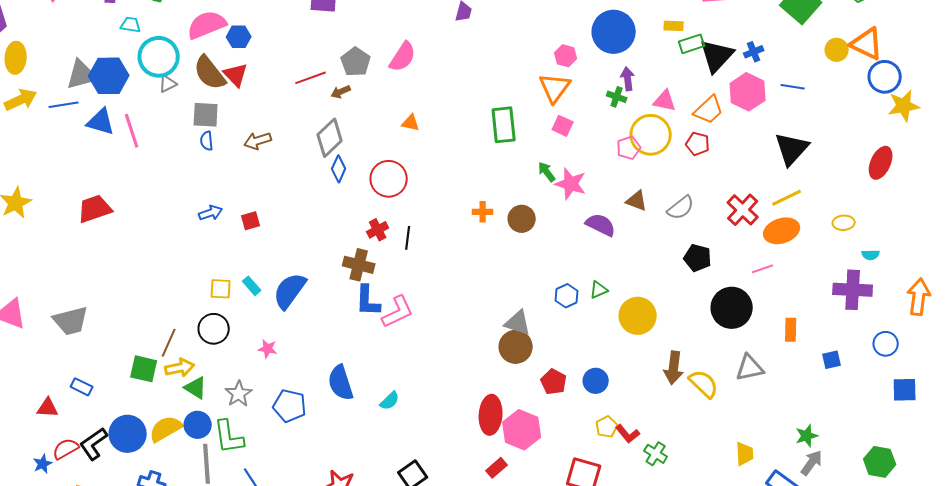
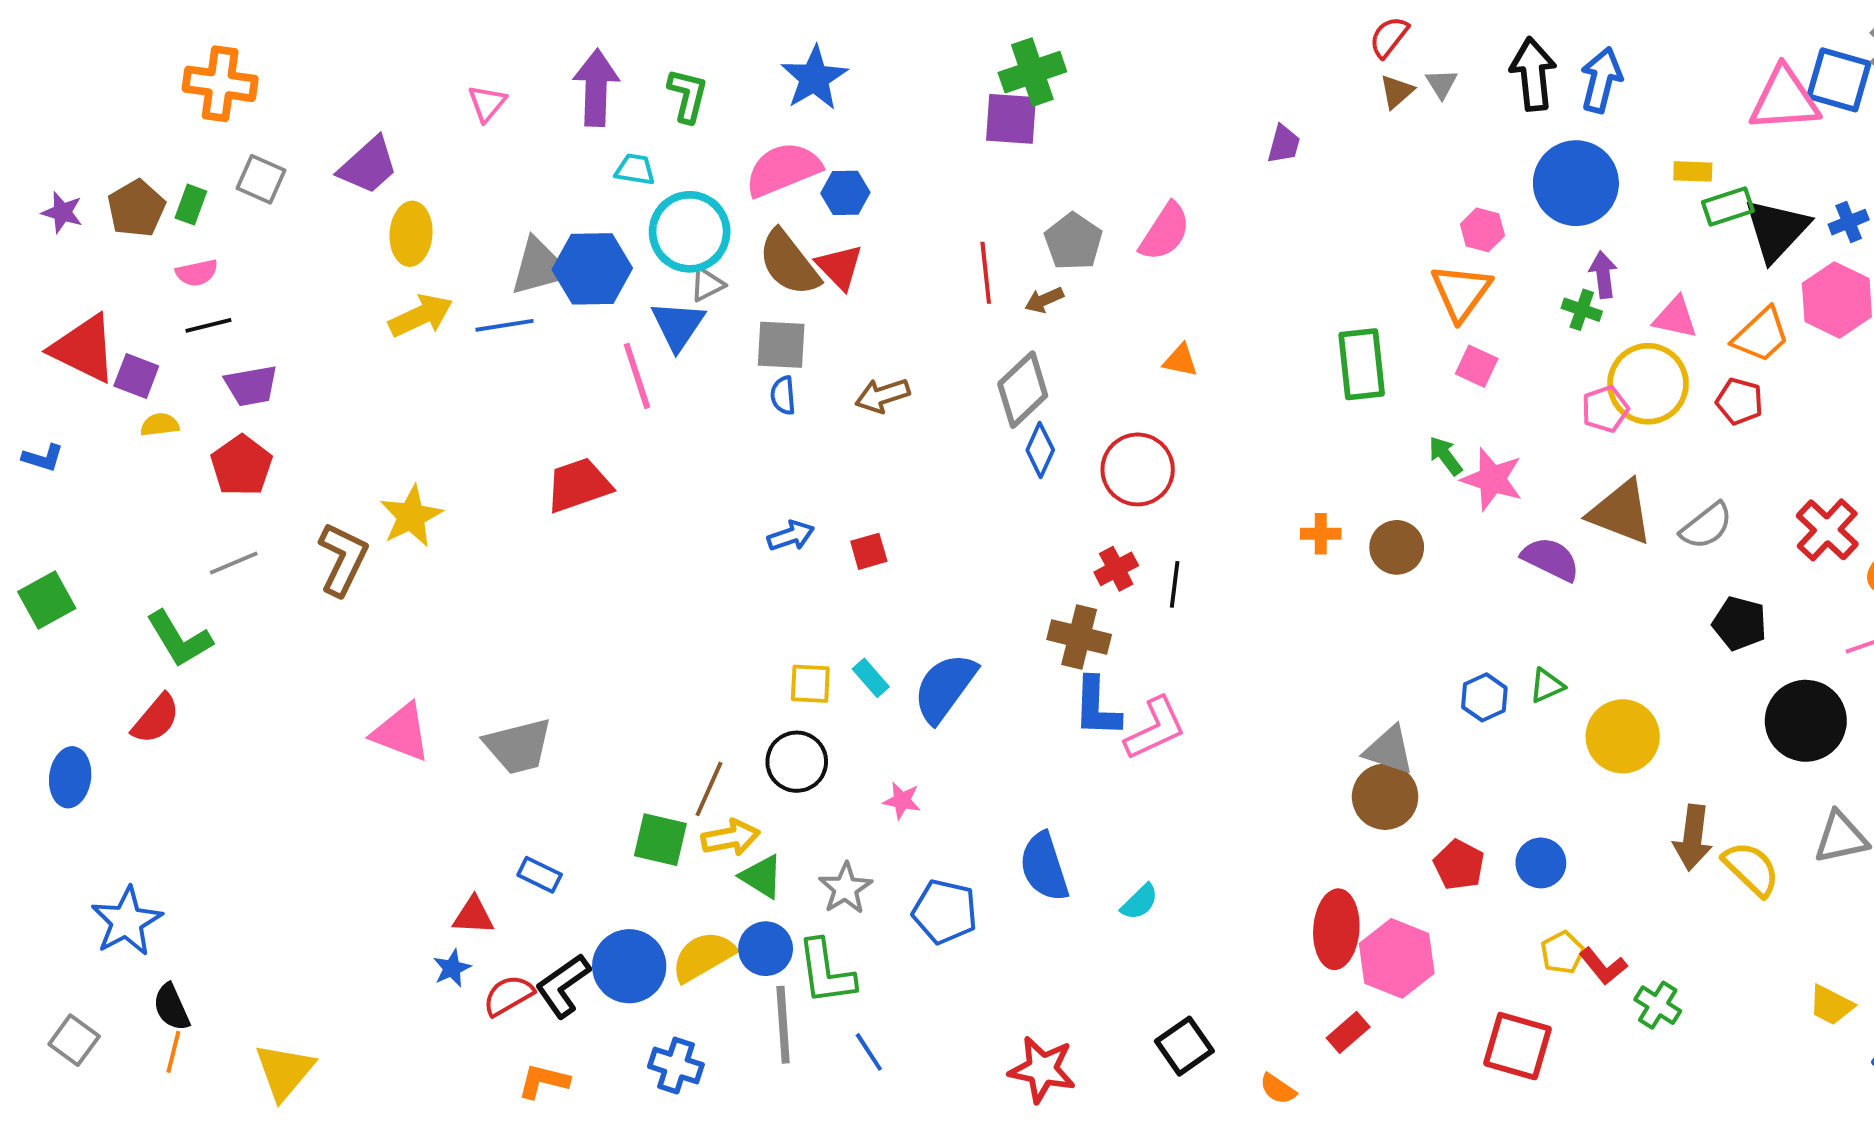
red line: (311, 78) -> (986, 273), turned -76
blue triangle: (101, 122) -> (678, 325), moved, turned 48
brown triangle: (637, 201) -> (1621, 512), size x1.6
red trapezoid: (95, 209) -> (579, 485), moved
yellow trapezoid: (745, 454) -> (1831, 1005), turned 120
blue star: (43, 464) -> (452, 968), moved

